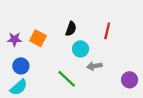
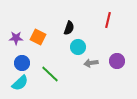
red line: (107, 31) -> (108, 20), moved
green line: (67, 79) -> (50, 74), moved
purple circle: (130, 80) -> (117, 61), moved

